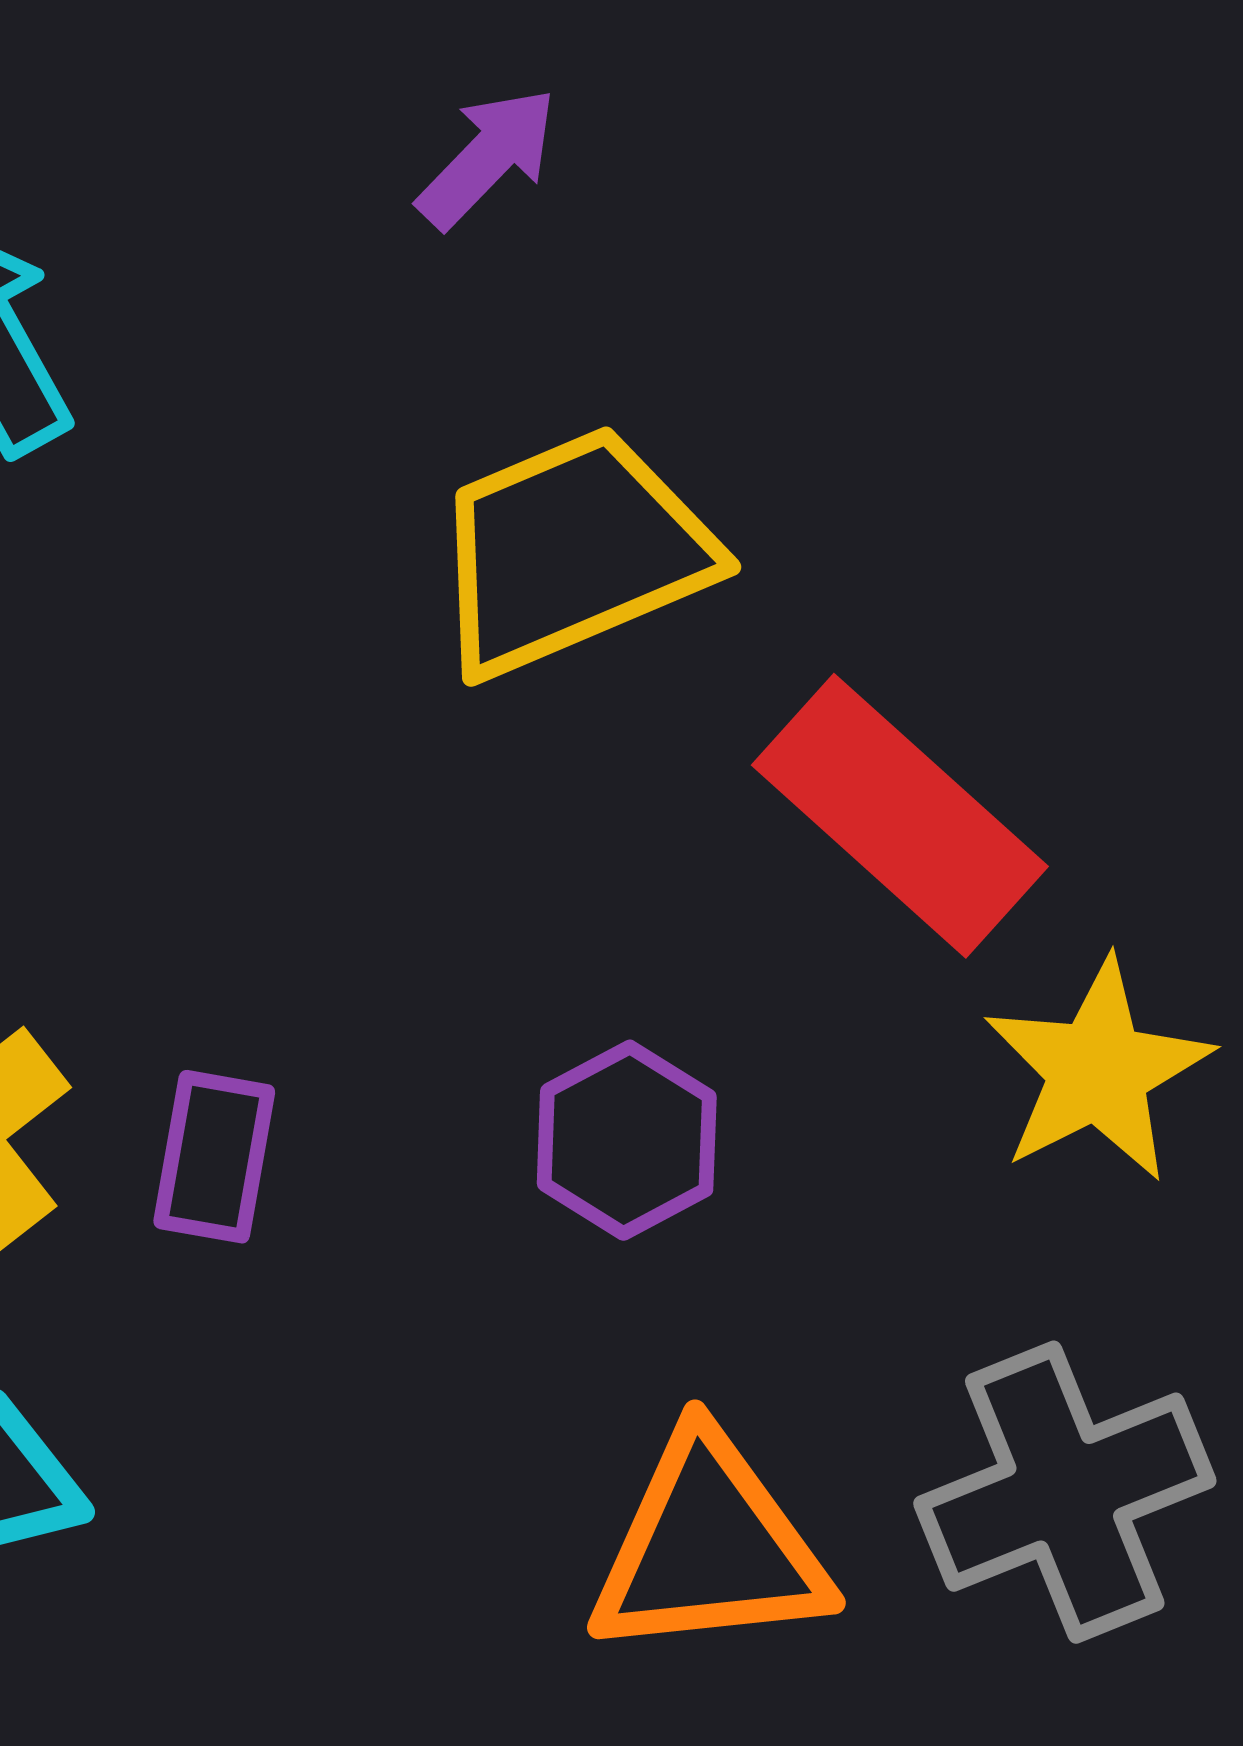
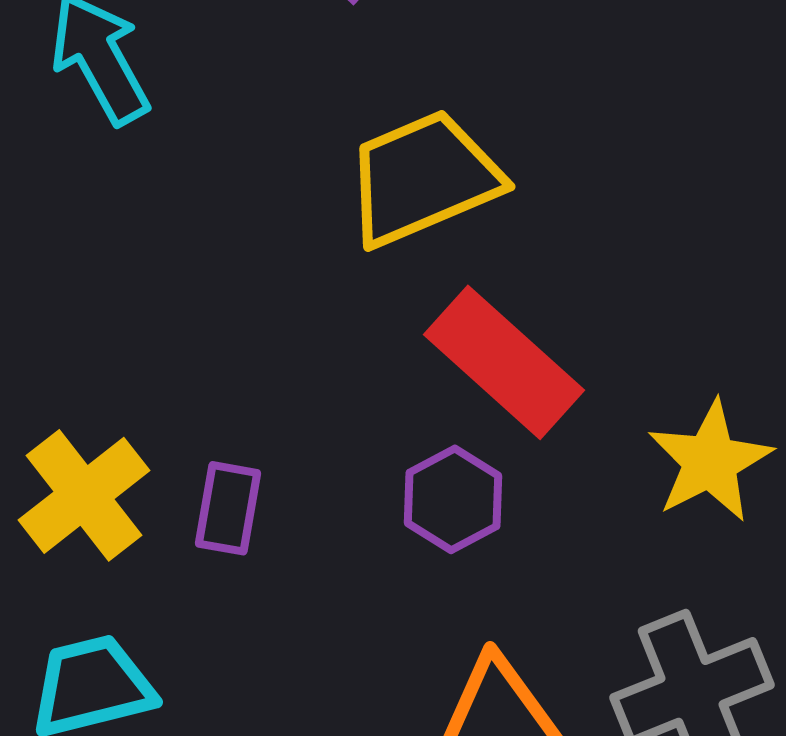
red rectangle: (900, 816) -> (504, 362), moved

